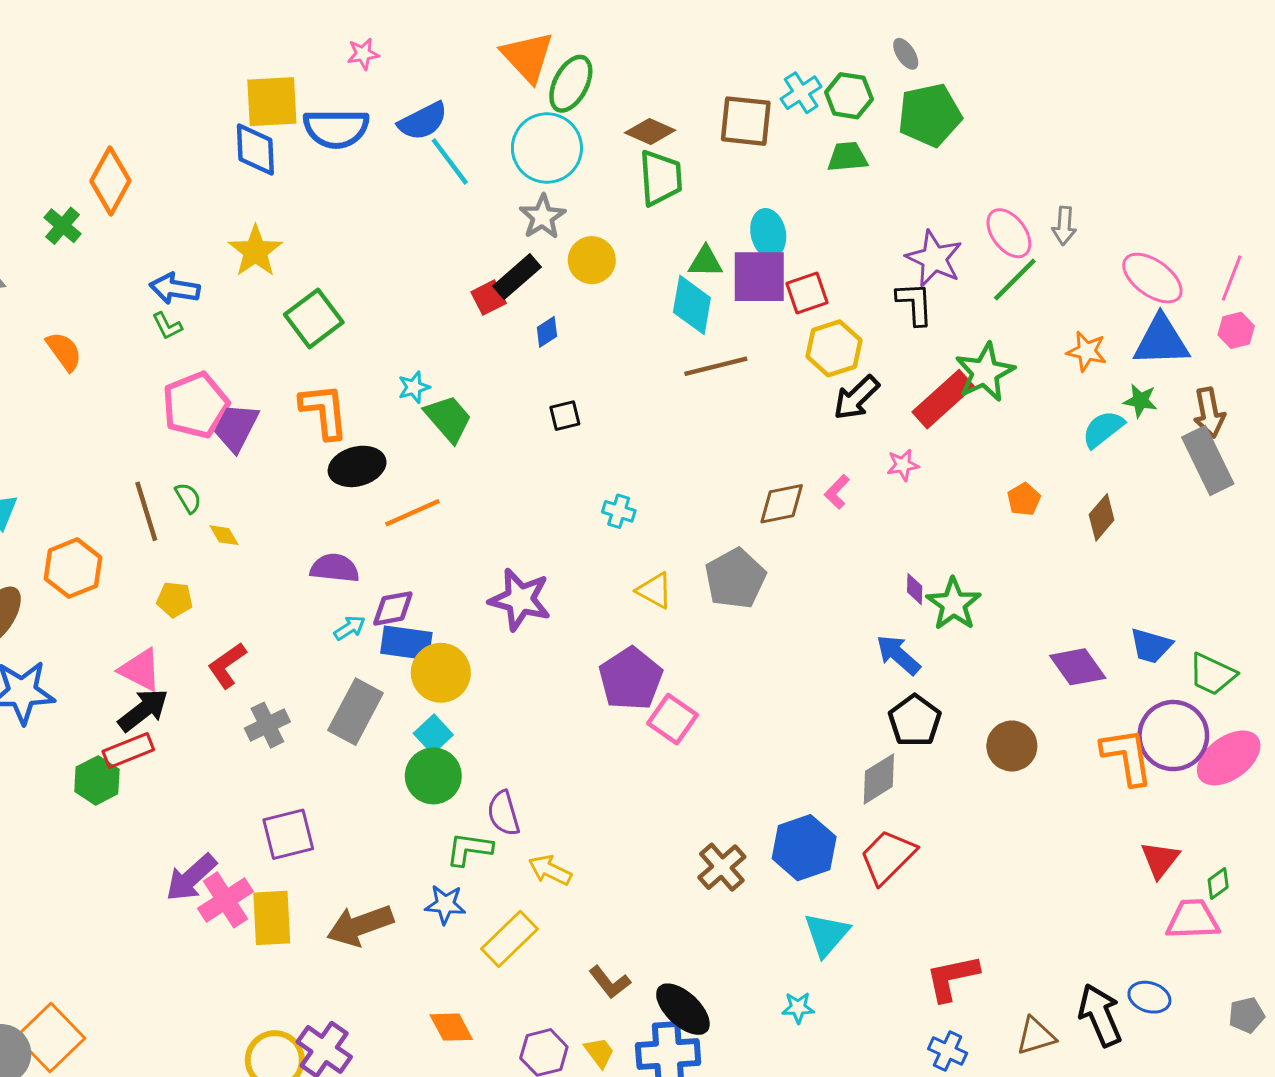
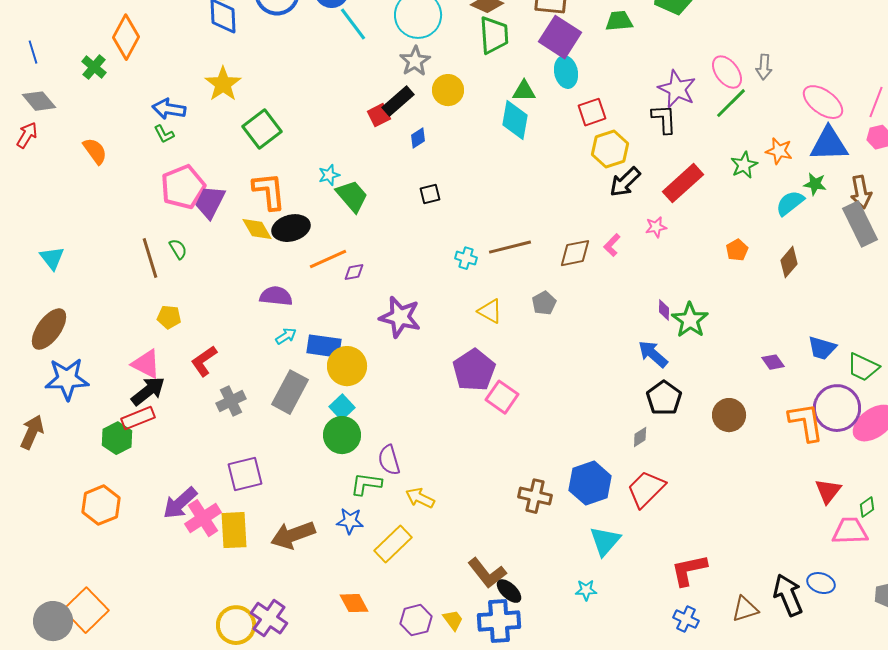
purple square: (759, 277) -> (560, 37), moved, turned 33
brown line: (716, 366) -> (510, 247), moved
green star: (985, 372) -> (744, 165), moved, size x0.7
yellow diamond: (224, 535) -> (257, 229), moved, size x1.5
orange hexagon: (73, 568) -> (101, 505), moved
gray pentagon: (735, 579) -> (544, 303), size x0.6
purple diamond: (393, 608) -> (354, 272), moved, size x0.7
purple diamond: (1078, 667) -> (773, 362), size x0.6
gray diamond: (879, 779) -> (640, 437), size x0.6
brown cross: (722, 867) -> (535, 496), turned -36
brown L-shape: (610, 982) -> (487, 573), moved, size x1.4
black ellipse: (683, 1009) -> (509, 591), size x0.7

